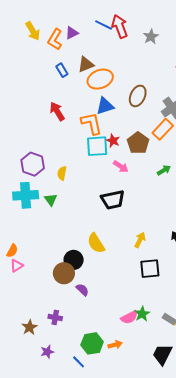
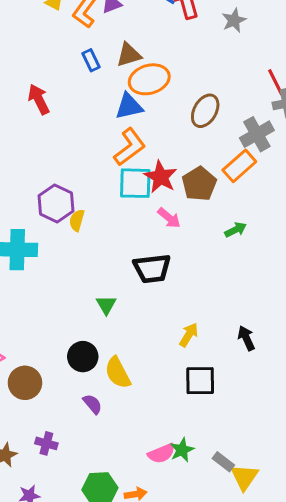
blue triangle: (105, 106) -> (129, 106), moved
red arrow: (57, 111) -> (39, 99), moved
orange L-shape: (91, 123) -> (130, 147), turned 60
red star: (113, 141) -> (161, 177), size x1.5
purple hexagon: (33, 164) -> (56, 203), moved
green triangle: (51, 200) -> (106, 305), moved
yellow semicircle: (96, 243) -> (118, 373), moved
brown circle: (64, 273) -> (25, 383), moved

